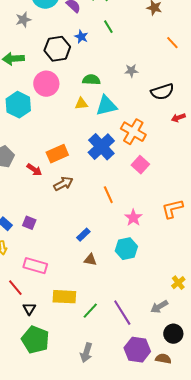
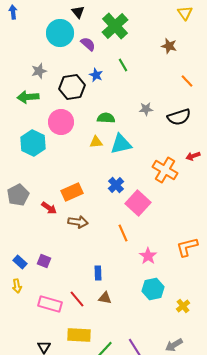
gray star: (23, 20) -> (39, 71), moved
black semicircle: (162, 92) -> (179, 117), moved
orange cross: (133, 132) -> (165, 170), moved
blue cross: (101, 147) -> (116, 185), size x0.6
pink square: (140, 165) -> (138, 203), moved, size x1.4
brown arrow: (63, 184) -> (78, 222), turned 36
blue rectangle: (83, 235) -> (98, 273), turned -48
cyan hexagon: (126, 249) -> (153, 289), moved
yellow cross: (178, 283) -> (183, 306), moved
red line: (15, 288) -> (77, 299), moved

